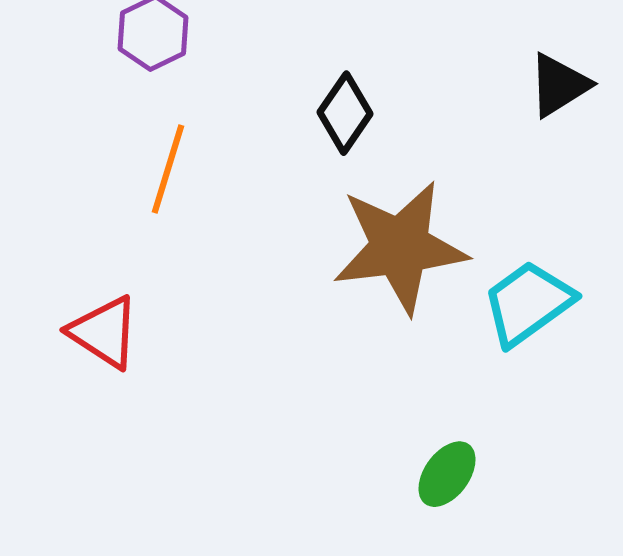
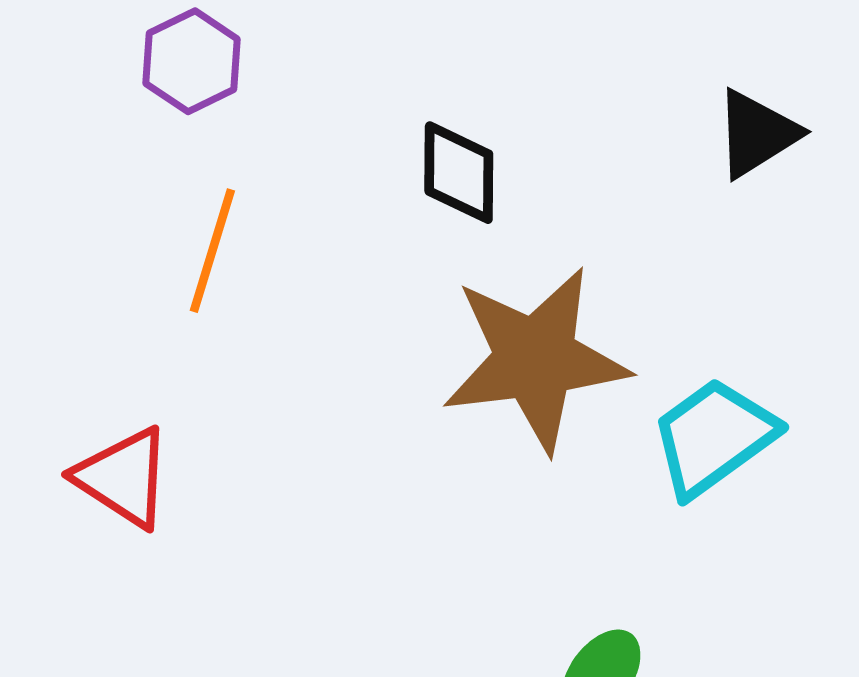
black diamond: (345, 113) -> (459, 173), turned -34

